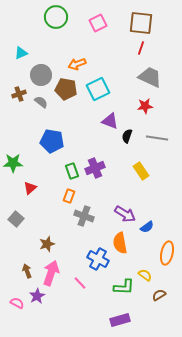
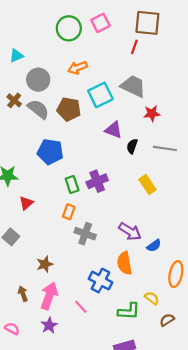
green circle: (56, 17) -> (69, 28), moved
red line: (141, 48) -> (134, 47), moved
gray trapezoid: (150, 77) -> (133, 86), moved
brown pentagon: (66, 89) -> (69, 109), moved
brown cross: (19, 94) -> (14, 100), turned -32
gray semicircle: (41, 102) -> (38, 109), size x1.5
purple star: (37, 296) -> (49, 325), moved

